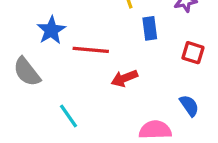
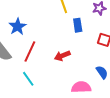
red line: (91, 50) -> (30, 52), moved, turned -70

